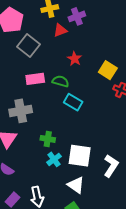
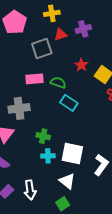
purple cross: (77, 16) -> (83, 29), moved
gray square: (29, 46) -> (42, 48), moved, turned 30
red star: (75, 59) -> (81, 65), moved
cyan cross: (54, 159) -> (48, 156), turned 32

